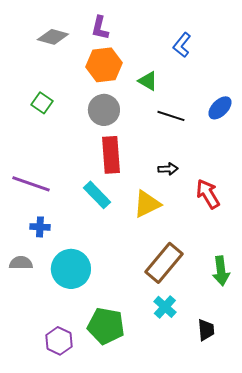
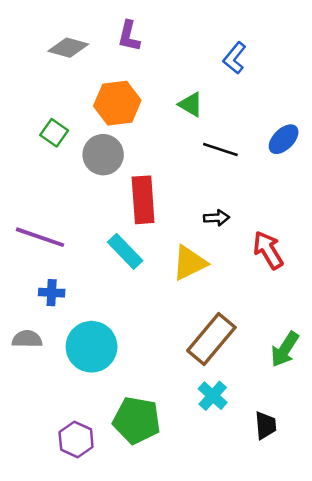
orange hexagon: (104, 65) -> (117, 103), moved
gray circle: (104, 110) -> (103, 155), moved
green arrow: (221, 271) -> (285, 349), turned 40

